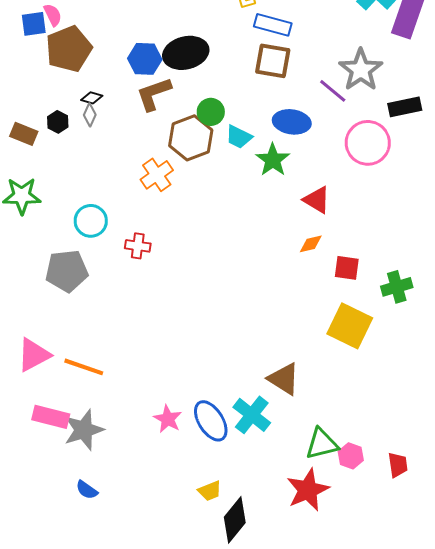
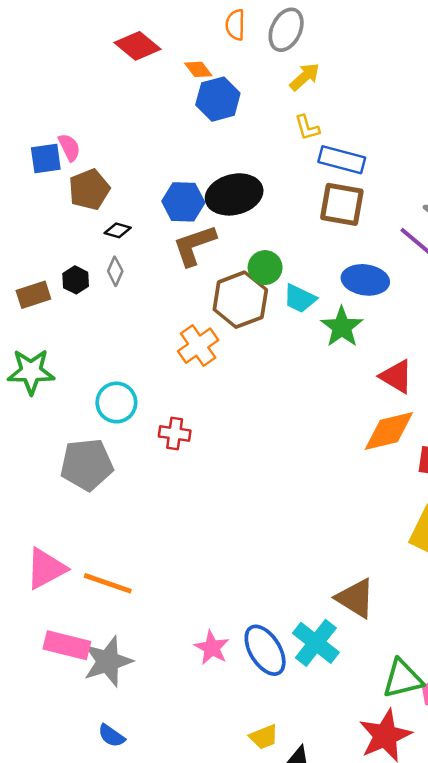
brown pentagon: (69, 49) -> (89, 189), size x0.7
black diamond: (92, 98) -> (118, 230), moved
brown rectangle: (24, 134) -> (33, 295), turned -40
orange diamond: (311, 244) -> (389, 431), size x1.8

